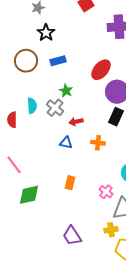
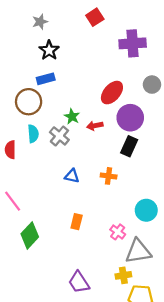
brown circle: (26, 61) -> (29, 102), moved
blue rectangle: (58, 61) -> (46, 79), moved
red arrow: (76, 122) -> (95, 126), moved
green diamond: (29, 195) -> (30, 235), turned -35

